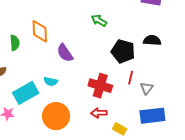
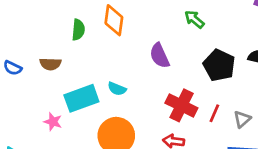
purple semicircle: (65, 53) -> (160, 56), moved
red line: (131, 78) -> (214, 113), moved

